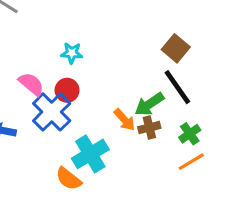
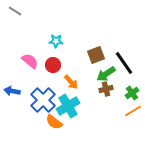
brown square: (176, 48) -> (96, 55), moved, turned 30
blue cross: (52, 112) -> (43, 100), moved
orange arrow: (125, 120) -> (71, 82), moved

